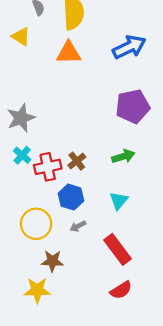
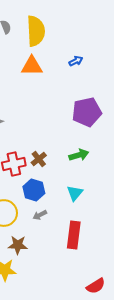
blue arrow: (129, 47) -> (76, 61), moved, size x0.5
red rectangle: (118, 249) -> (74, 235), turned 44
red semicircle: (121, 290) -> (96, 286), moved

